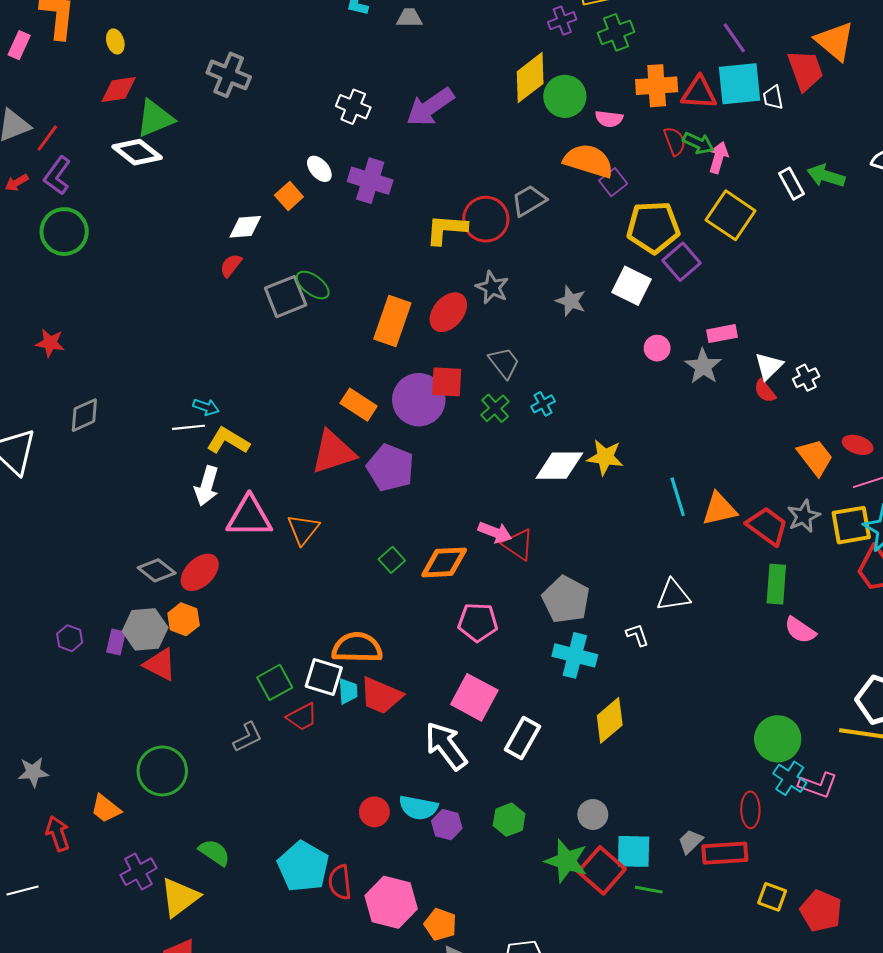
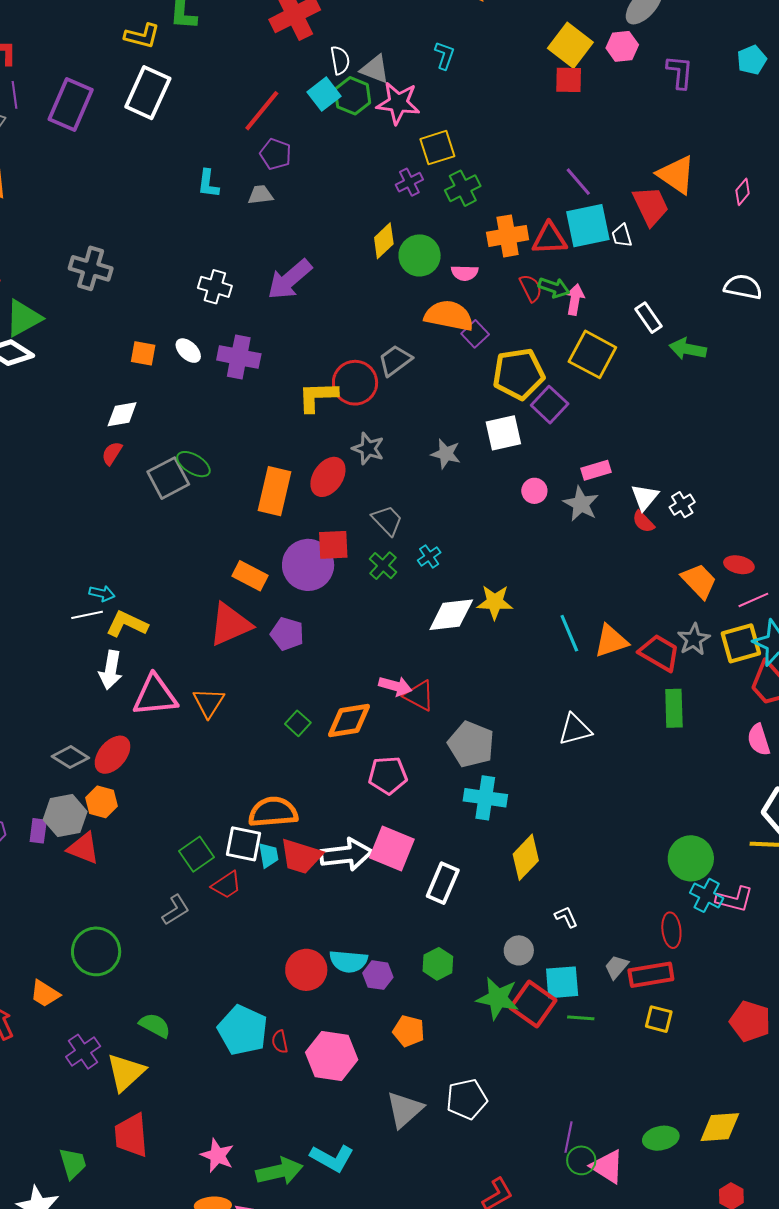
yellow diamond: (530, 78) -> (384, 241), size x0.7
green arrow: (826, 176) -> (688, 349), moved
orange square: (289, 196) -> (143, 353), moved, turned -32
white square: (632, 286) -> (503, 433), turned -33
purple pentagon: (390, 468) -> (287, 634), size x0.7
pink semicircle: (800, 630) -> (759, 740), moved, turned 44
white L-shape: (637, 635) -> (566, 917), moved
white arrow: (446, 746) -> (346, 854), moved, turned 126
red circle: (374, 812) -> (306, 970), size x1.4
red semicircle: (340, 882) -> (280, 1042), size x0.7
yellow square: (772, 897) -> (659, 1019), moved
orange pentagon: (440, 924) -> (409, 1031), moved

